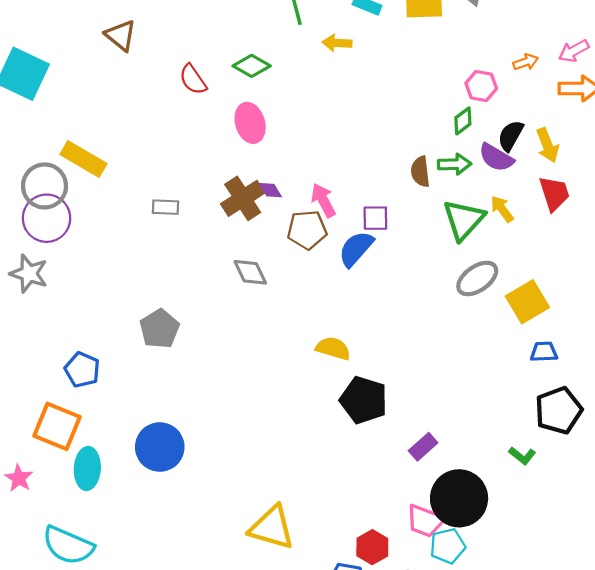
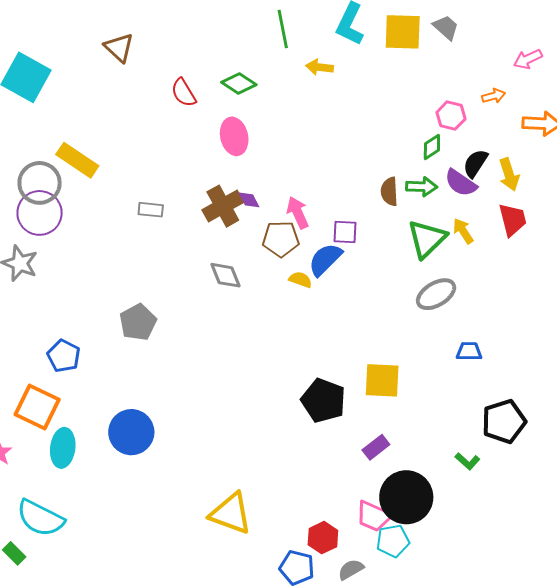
pink arrow: (574, 51) -> (528, 59), moved
yellow square: (527, 302) -> (382, 380), moved, turned 30
yellow semicircle: (333, 348) -> (300, 280), moved, size x0.7
blue trapezoid: (544, 352) -> (469, 351), moved

